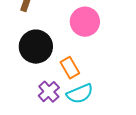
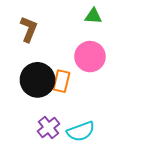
orange rectangle: (70, 68) -> (61, 81), moved, turned 40

